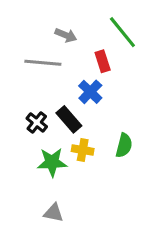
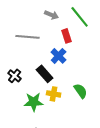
gray arrow: (66, 35) -> (52, 15), moved
black cross: (37, 122) -> (15, 76), moved
green semicircle: (124, 145) -> (81, 91), turned -49

